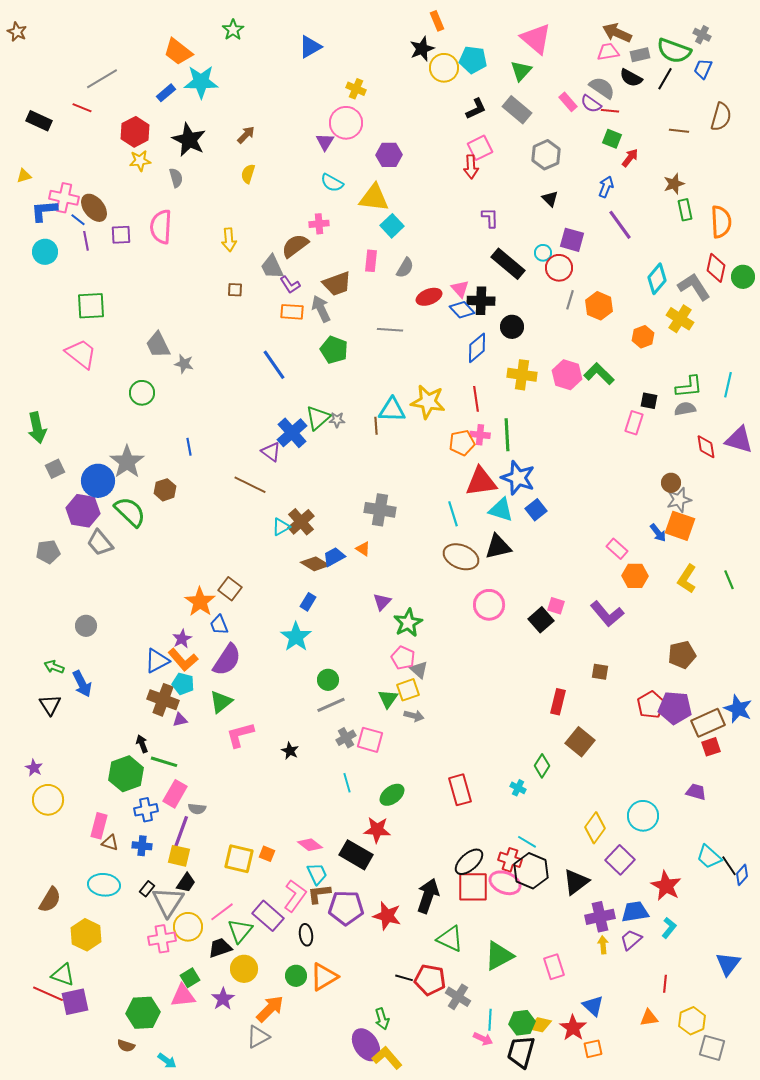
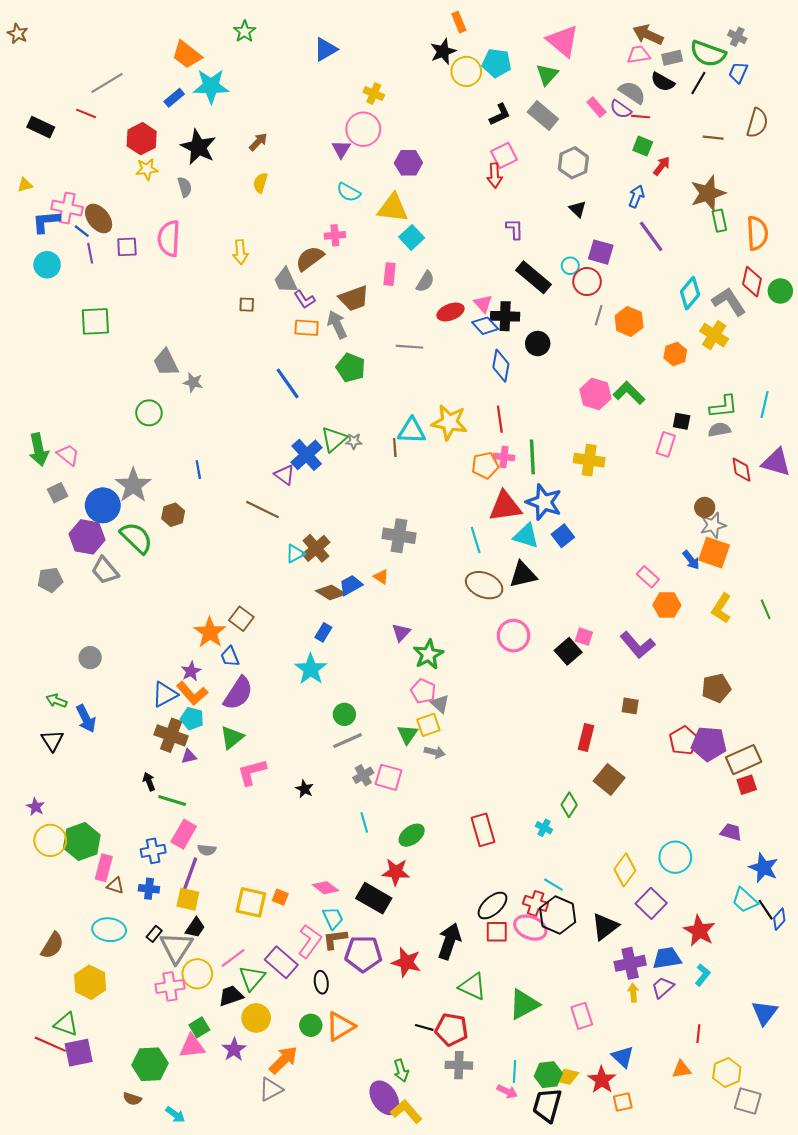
brown star: (674, 184) -> (708, 193), size x1.6
blue diamond: (477, 348) -> (501, 366), turned -40
pink trapezoid: (81, 354) -> (68, 455), moved, size x0.7
yellow cross: (522, 375) -> (589, 460), moved
blue star: (738, 709) -> (764, 868), moved
green hexagon: (126, 774) -> (82, 841), moved
red square: (473, 887) -> (497, 932), size x0.7
gray cross: (458, 997) -> (459, 1065), moved, turned -30

